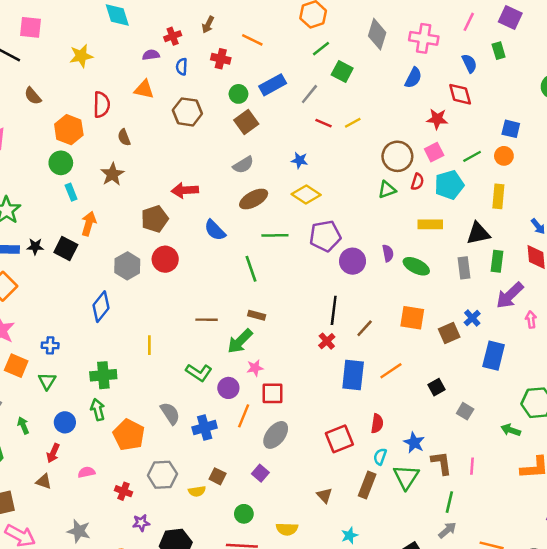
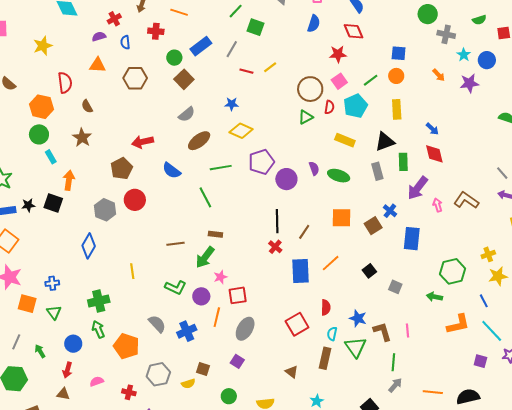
yellow rectangle: (430, 224) -> (345, 140), turned 30

